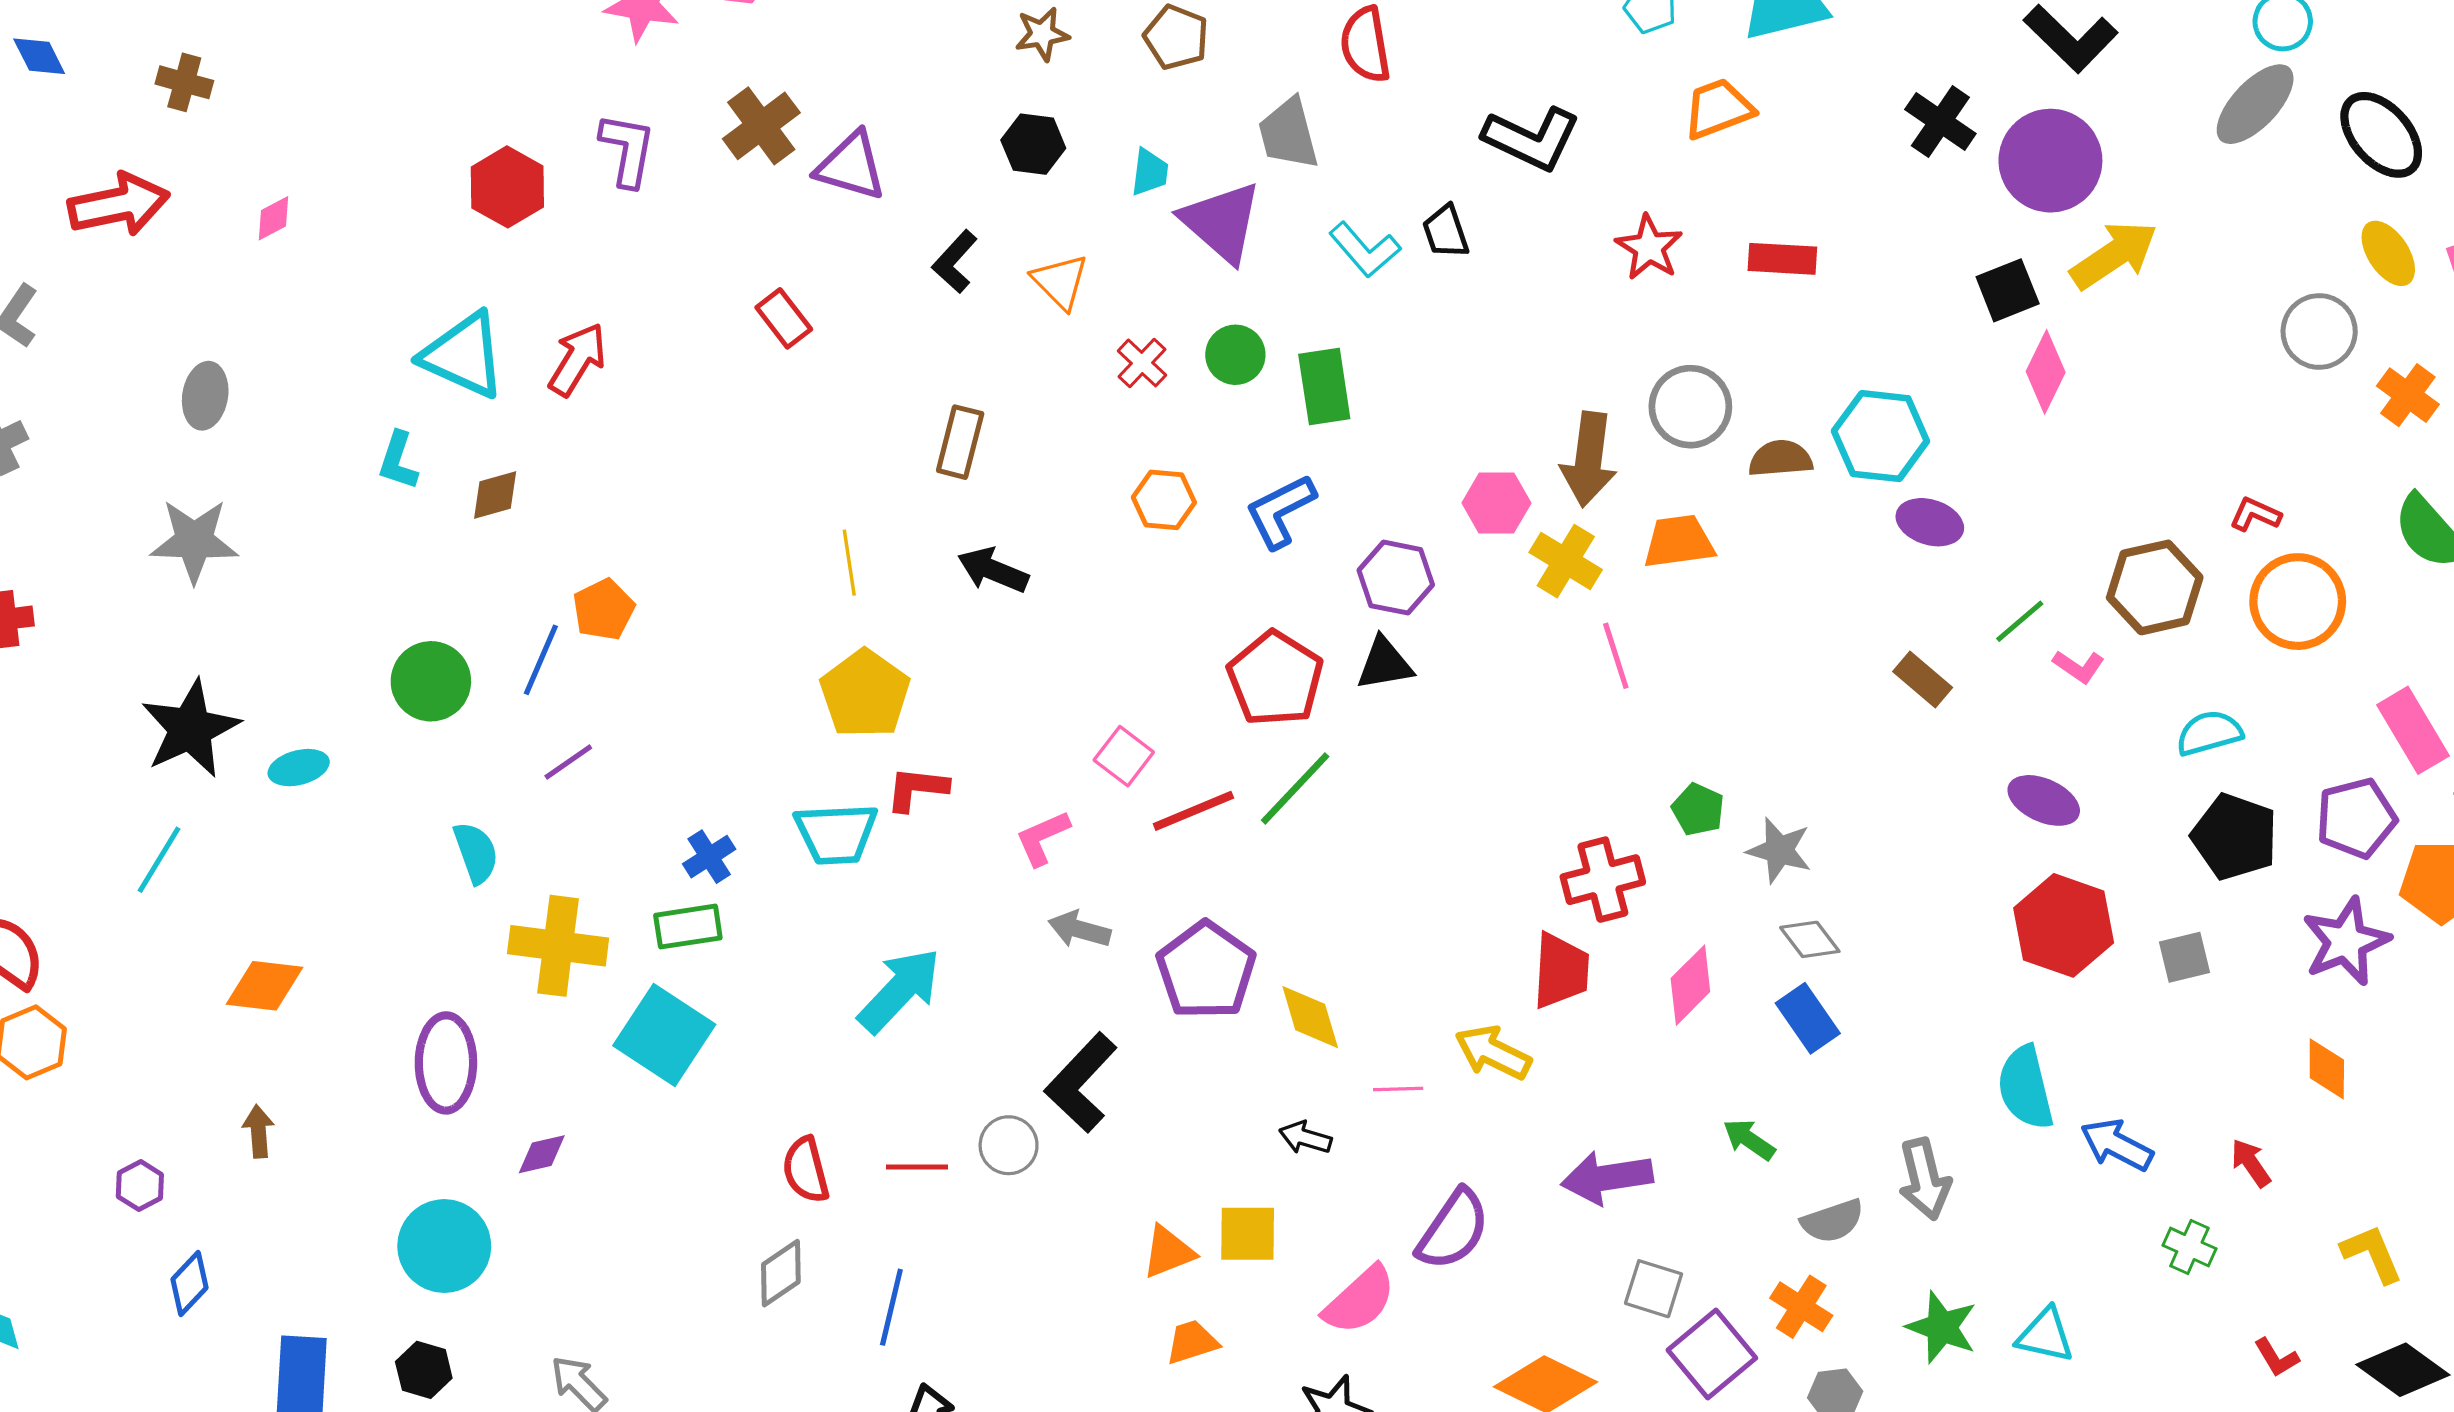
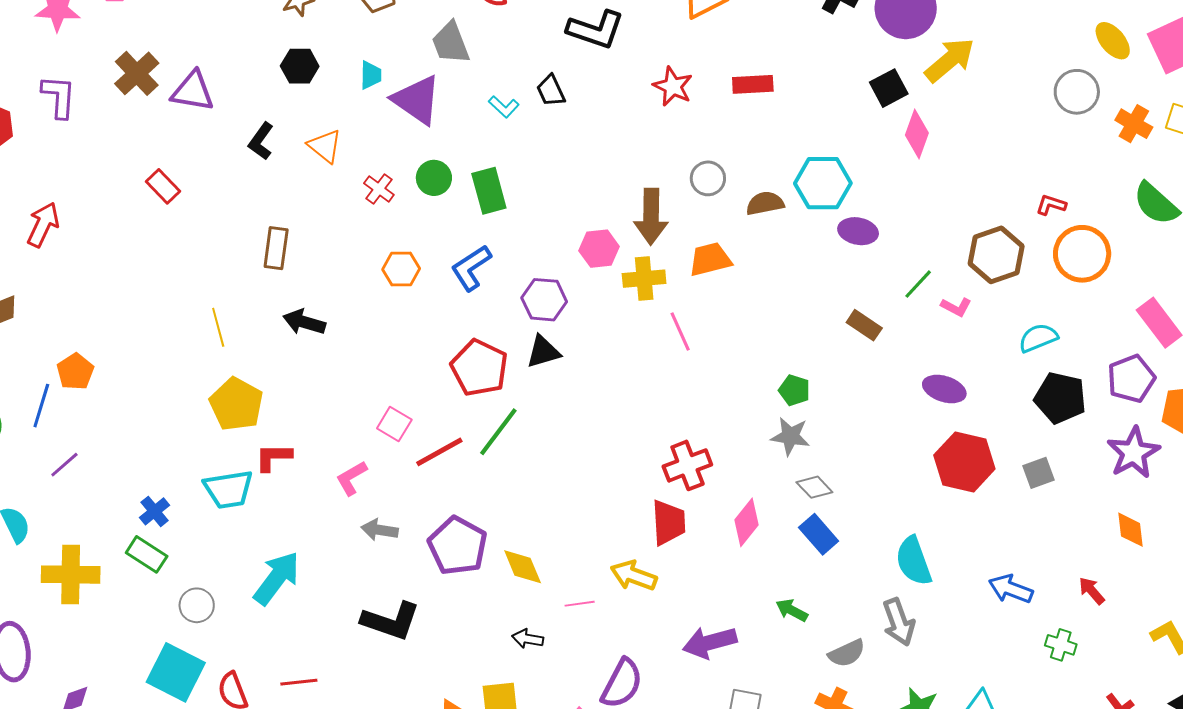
cyan L-shape: (1365, 250) -> (504, 107), size x0.7
gray circle: (1690, 407) -> (708, 178), size x0.7
yellow cross: (1566, 561) -> (644, 279), turned -30
green pentagon: (1698, 809) -> (794, 390), moved
green rectangle: (688, 927) -> (147, 554), turned 48
cyan square: (664, 1035) -> (176, 672), moved
black L-shape: (1081, 1083) -> (391, 621), turned -108
cyan semicircle: (2025, 1088) -> (914, 561), moved
gray circle: (1009, 1145) -> (197, 605), moved

